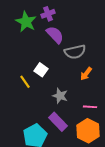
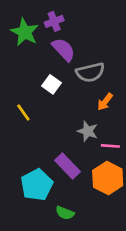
white square: (41, 70) -> (51, 84), moved
gray star: (60, 96) -> (88, 131), moved

